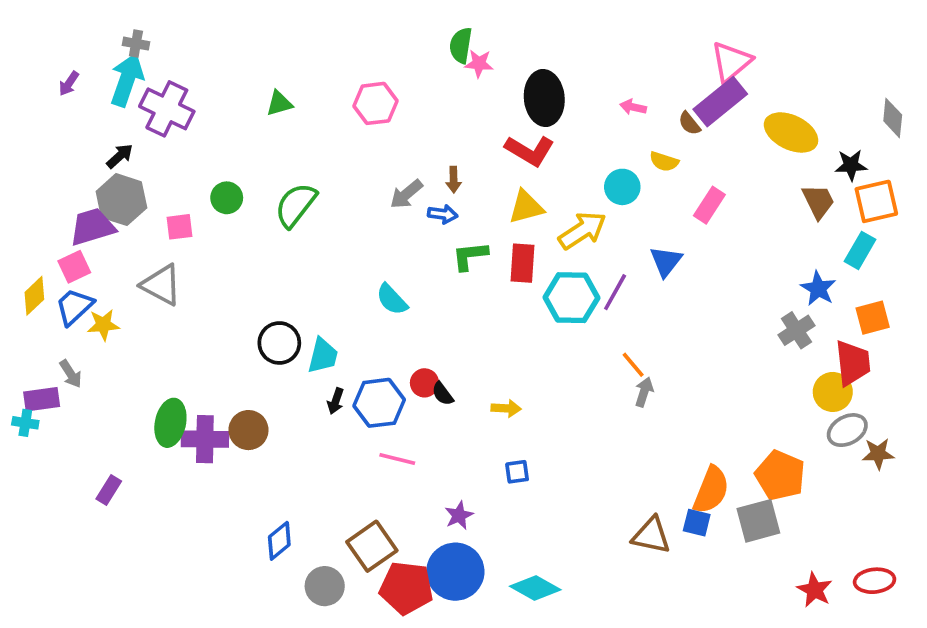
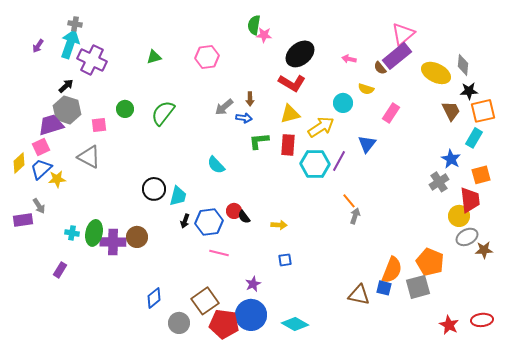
black ellipse: (544, 98) -> (300, 54), turned 56
gray diamond: (893, 118) -> (463, 65), moved
cyan cross: (25, 423) -> (72, 233), moved

